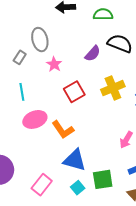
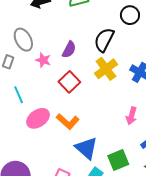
black semicircle: (120, 43) -> (104, 40), moved, turned -70
purple semicircle: (93, 53) -> (69, 50), moved
blue triangle: (75, 160) -> (86, 148), turned 40

